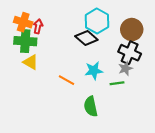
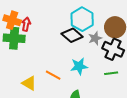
yellow triangle: (31, 62) -> (29, 83), moved
gray star: (125, 69) -> (95, 38), moved
green line: (117, 83) -> (111, 73), moved

